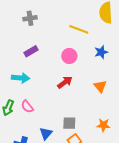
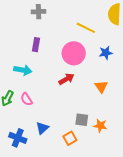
purple rectangle: (31, 51) -> (36, 45), turned -56
pink circle: (69, 56) -> (74, 53), size x1.5
gray square: (69, 123) -> (82, 120), moved

